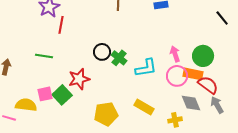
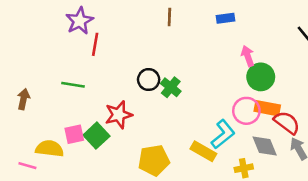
pink arrow: (175, 54) -> (248, 56), moved
green circle: (203, 56) -> (261, 77), moved
cyan L-shape: (146, 68) -> (223, 134), moved, turned -30

